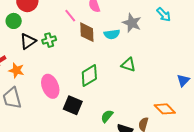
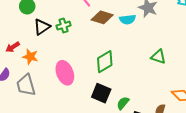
brown diamond: (87, 32) -> (102, 17), turned -70
green triangle: (128, 65) -> (158, 57), moved
black square: (73, 105) -> (101, 93), moved

